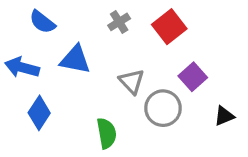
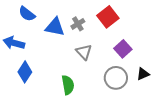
gray cross: (119, 22) -> (78, 24), moved
blue triangle: (75, 60) -> (55, 27), moved
gray circle: (163, 108) -> (116, 78), moved

